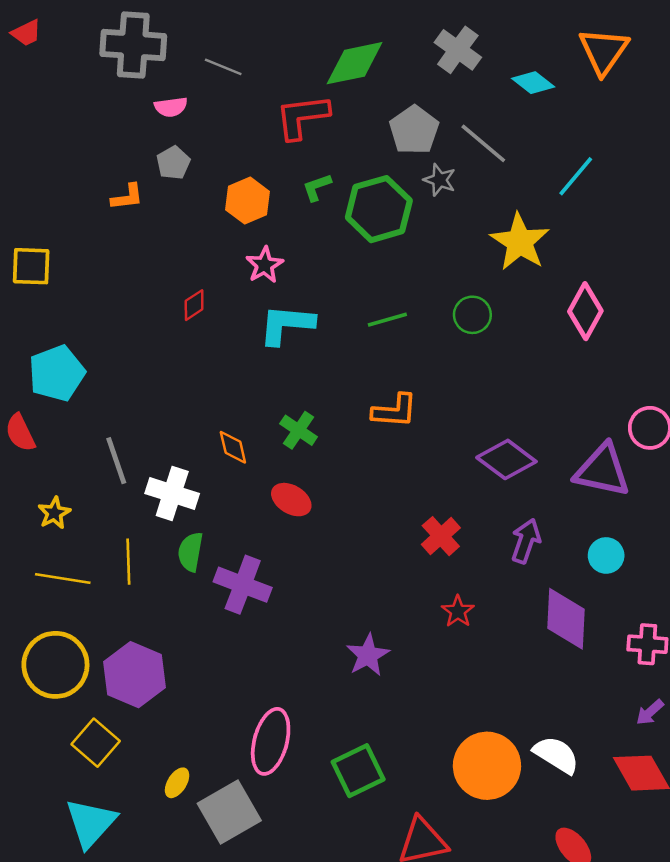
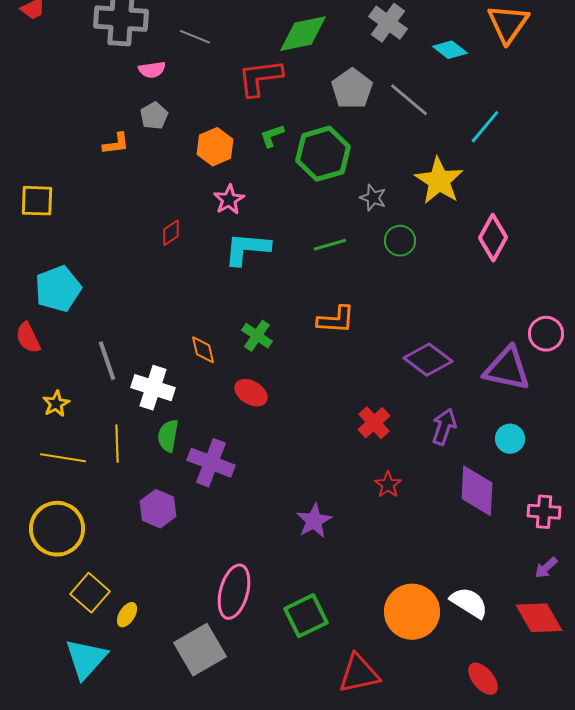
gray star: (440, 180) -> (373, 198), moved
purple hexagon: (134, 675) -> (158, 509), moved, size x0.7
yellow ellipse: (177, 783) -> (127, 615), moved

